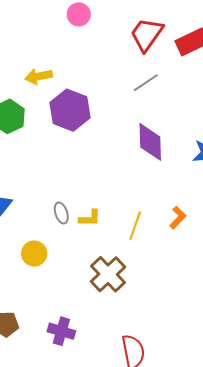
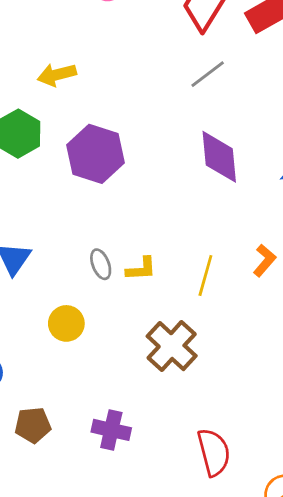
purple hexagon: (70, 110) -> (95, 154), moved

